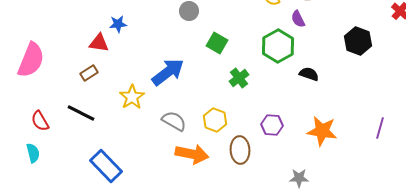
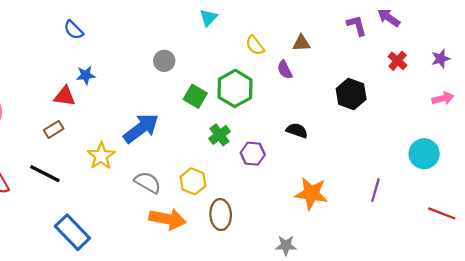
green hexagon: (278, 46) -> (235, 88), moved
purple hexagon: (272, 125) -> (253, 154), moved

